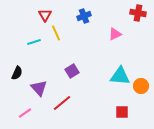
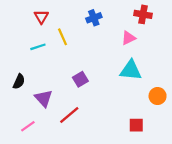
red cross: (138, 13) -> (143, 14), moved
red triangle: (45, 15) -> (41, 17), moved
cyan triangle: (120, 76) -> (131, 70), moved

